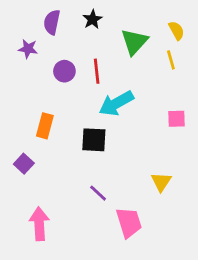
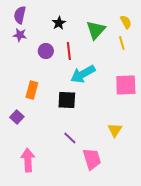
black star: (92, 19) -> (59, 23), moved
purple semicircle: (52, 22) -> (20, 15), moved
pink square: (177, 119) -> (126, 85), size x1.6

